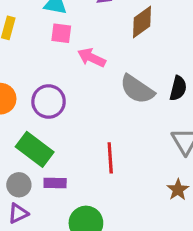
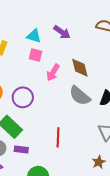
brown diamond: (142, 22) -> (80, 68), moved, turned -75
pink arrow: (92, 58) -> (53, 72), turned -90

